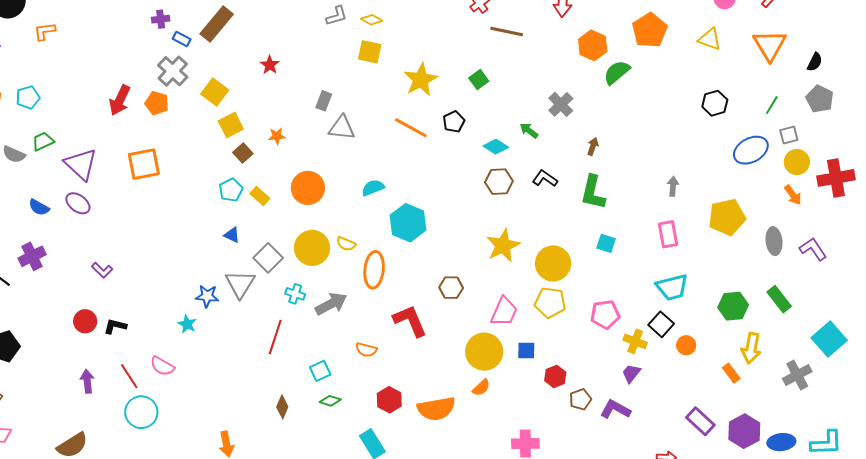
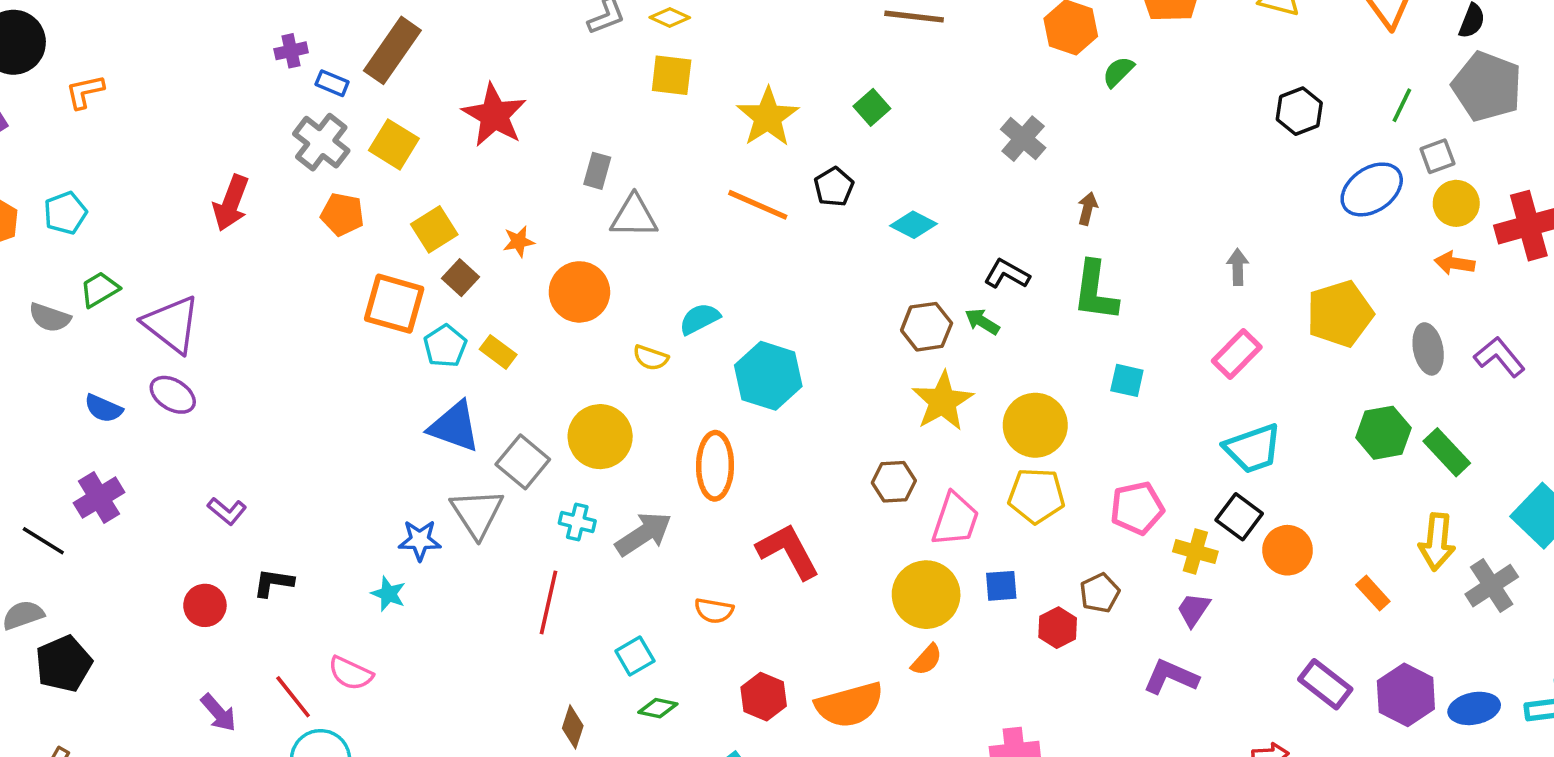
red star: (270, 65) -> (494, 115), size x1.8
green semicircle: (617, 72) -> (1118, 72), size x0.7
yellow square: (215, 92) -> (394, 144), moved
gray pentagon: (820, 99) -> (1487, 86), size x1.4
orange pentagon: (157, 103) -> (342, 214), moved
green arrow: (529, 131) -> (982, 322), moved
orange square: (144, 164) -> (394, 304), moved, turned 32
brown hexagon: (499, 182) -> (927, 327), moved
orange circle: (308, 188) -> (579, 292), moved
orange arrow: (793, 195) -> (1455, 263), turned 140
pink rectangle: (668, 234) -> (1237, 354), turned 60
blue triangle: (232, 235) -> (454, 427), size x1.8
yellow semicircle: (346, 244) -> (651, 358), moved
brown hexagon: (451, 288) -> (894, 482), moved
green hexagon: (733, 306) -> (1383, 433), moved
black L-shape: (115, 326) -> (273, 583), moved
orange circle: (686, 345) -> (1288, 550), size x1.4
yellow arrow: (751, 348) -> (1437, 542), moved
purple arrow: (87, 381) -> (219, 713), turned 150
brown pentagon: (580, 399) -> (1100, 593), moved

